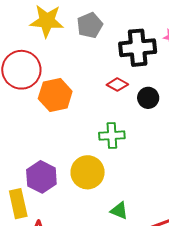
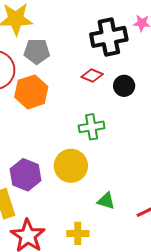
gray pentagon: (90, 25) -> (37, 51), moved, turned 30

